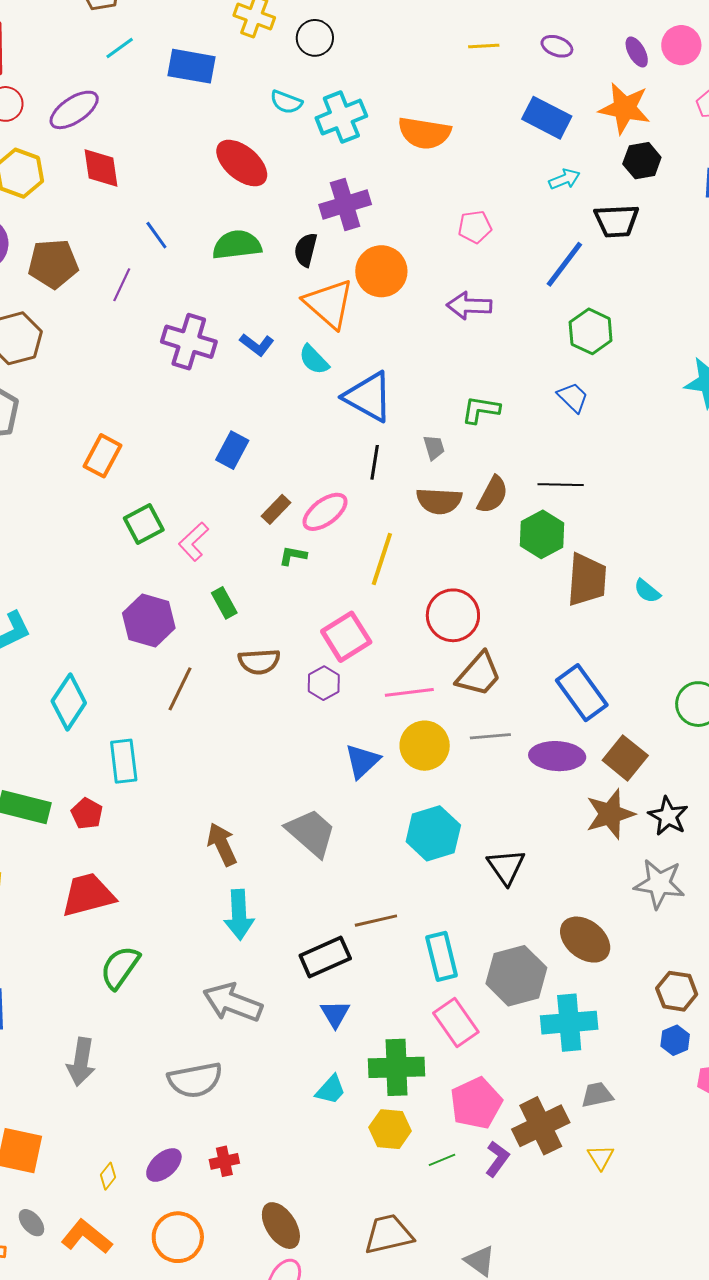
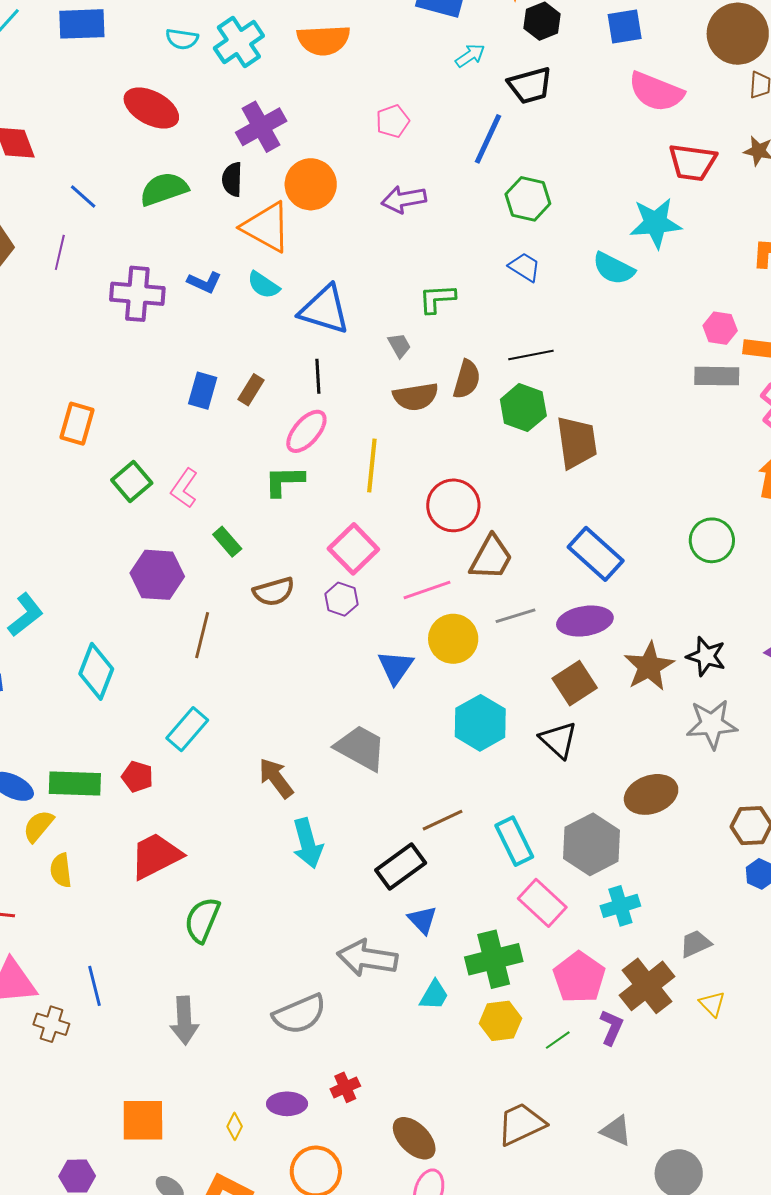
black line: (375, 462) -> (318, 376), moved
brown rectangle: (276, 509) -> (251, 390), moved
green L-shape: (293, 556) -> (284, 481), size x1.5
cyan semicircle: (647, 591) -> (614, 268), moved, size x1.5
brown square: (625, 758) -> (575, 683), moved, turned 30
cyan rectangle: (124, 761) -> (187, 729), moved, turned 60
brown ellipse: (585, 940) -> (651, 794), turned -45
gray arrow: (233, 1003) -> (367, 958), moved
cyan cross: (569, 1023) -> (620, 906), moved, size x0.7
purple ellipse: (164, 1165) -> (287, 1104), turned 54

